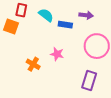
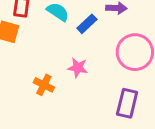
blue rectangle: (65, 25) -> (87, 24), turned -48

